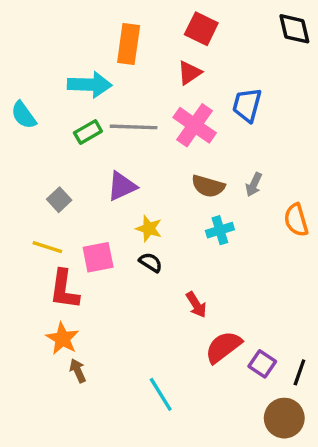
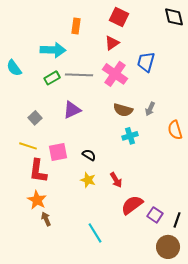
orange rectangle: (129, 44) -> (76, 26), size x0.7
yellow star: (149, 228) -> (88, 180), moved

